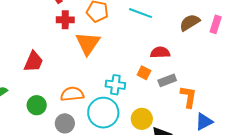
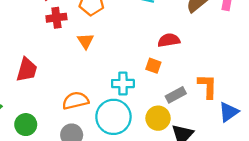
orange triangle: (88, 43) -> (85, 41), size x0.6
gray rectangle: (167, 80) -> (176, 95), moved
green circle: (37, 105) -> (26, 125), moved

